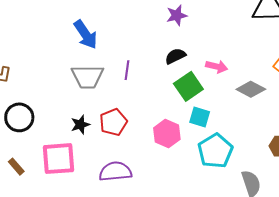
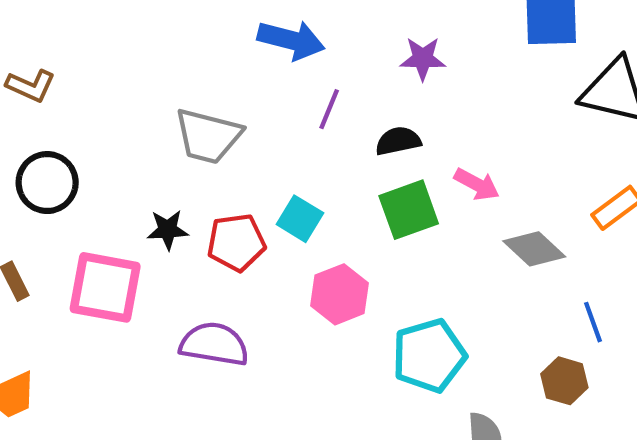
blue arrow: (86, 34) -> (291, 40), moved, turned -56
purple line: (127, 70) -> (329, 109), moved
cyan square: (200, 117) -> (300, 219), moved

